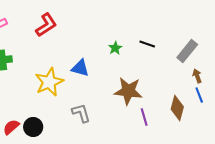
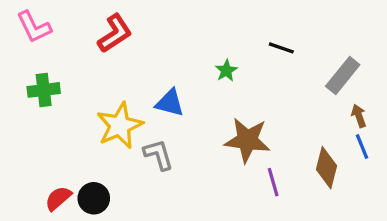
black line: (147, 44) -> (281, 48), moved
gray L-shape: (81, 113) -> (158, 155), moved

